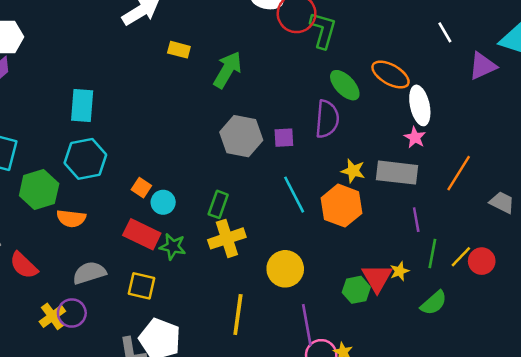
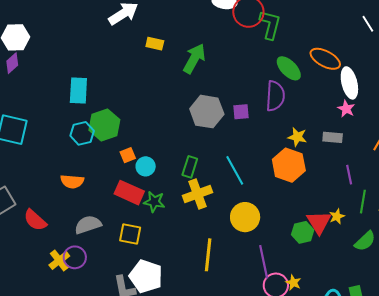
cyan hexagon: (85, 159) -> (82, 133), size x0.7
gray rectangle: (397, 173) -> (333, 137), size x0.6
orange square: (141, 188) -> (128, 155), turned 35
green hexagon: (39, 190) -> (104, 125), moved
cyan line: (294, 195) -> (235, 170), moved

